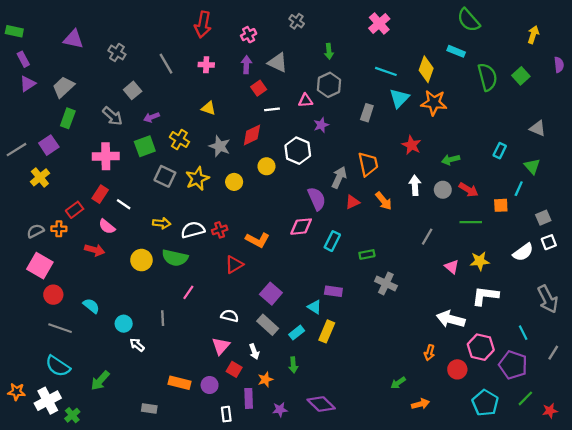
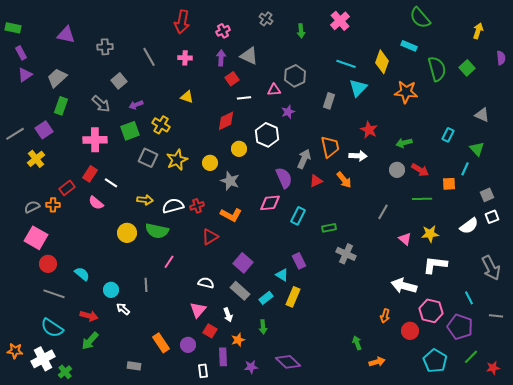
green arrow: (329, 51) -> (301, 31), moved
gray cross: (117, 52) -> (105, 47), turned -35
orange star: (434, 103) -> (406, 92), moved
gray star: (220, 146) -> (230, 181), moved
white arrow: (415, 185) -> (358, 156), moved, turned 96
red arrow: (95, 250) -> (89, 316), moved
purple rectangle: (333, 291) -> (299, 261), turned 56
gray line: (553, 353) -> (496, 316), turned 64
orange rectangle: (179, 383) -> (161, 343), turned 42
green arrow: (398, 383) -> (357, 343), turned 104

